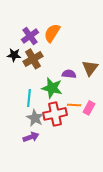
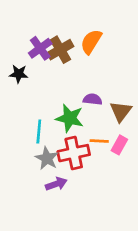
orange semicircle: (52, 33) -> (91, 42), moved
brown cross: (33, 59) -> (60, 50), moved
brown triangle: (90, 68) -> (121, 111), moved
purple arrow: (31, 137) -> (56, 184), moved

